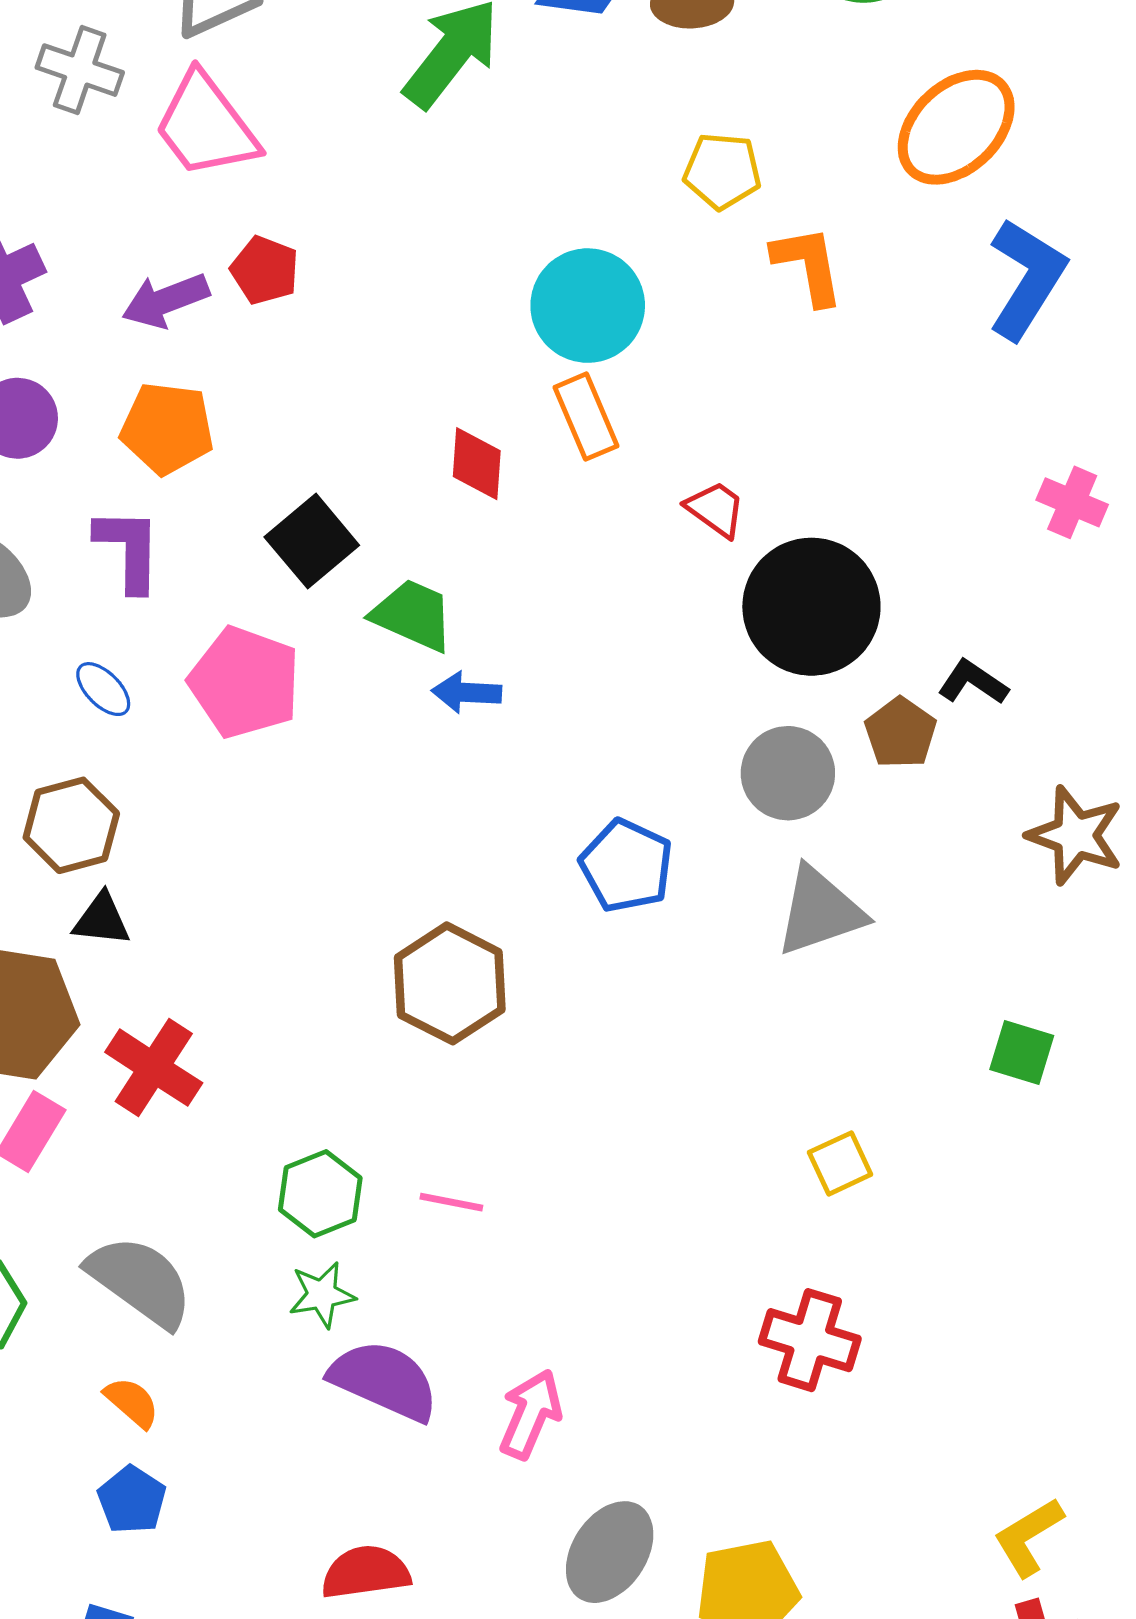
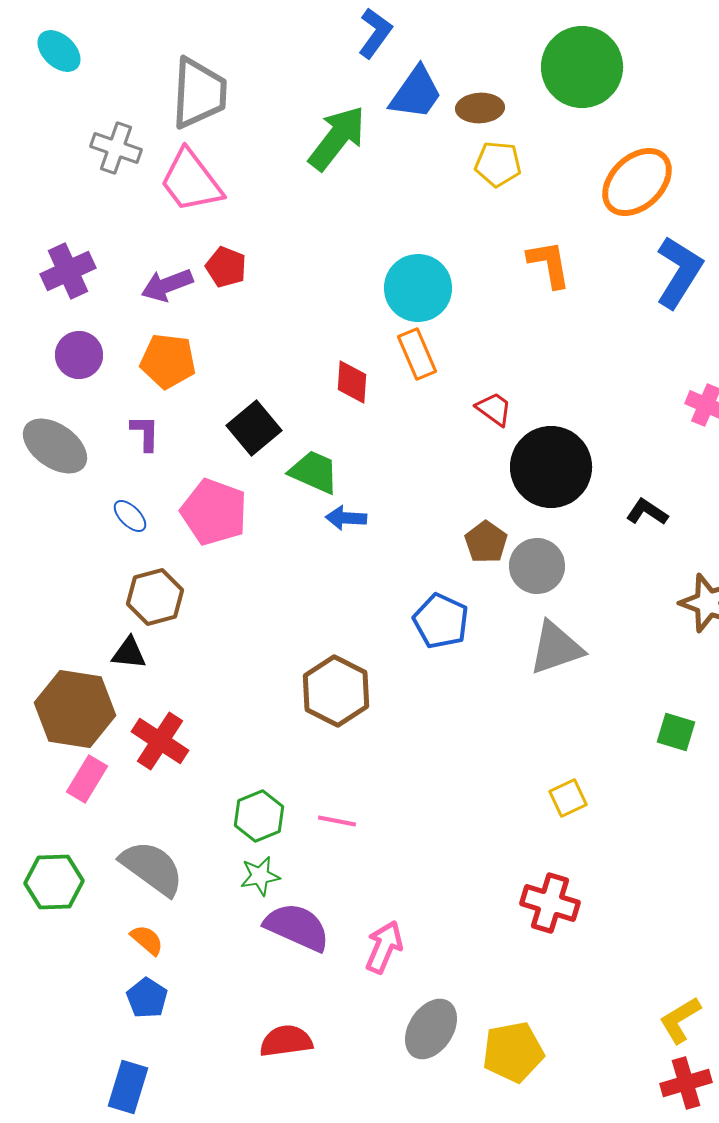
yellow pentagon: (722, 171) -> (498, 164), moved
purple L-shape: (128, 549) -> (145, 433), size x0.7
brown pentagon: (901, 733) -> (486, 542), moved
brown hexagon: (71, 825) -> (155, 597), moved

